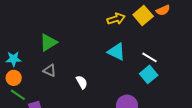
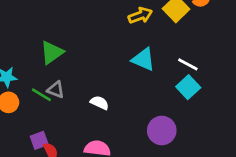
white semicircle: (82, 82) -> (100, 103), turned -32
green line: (18, 95) -> (41, 95), moved

